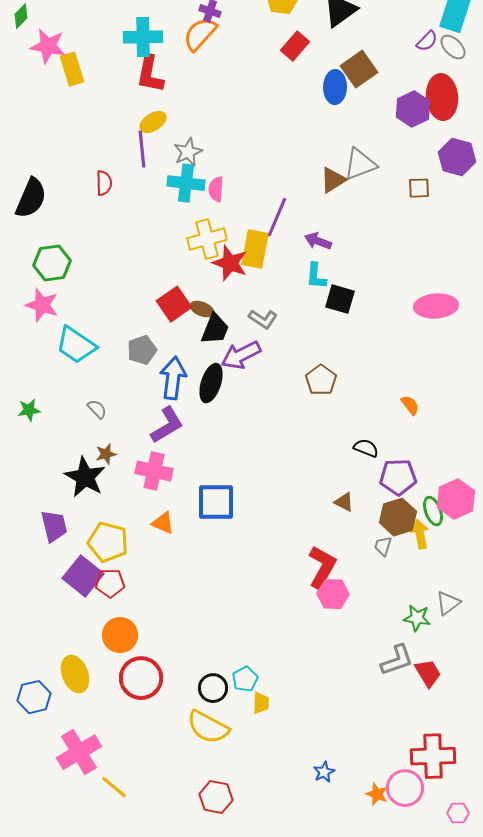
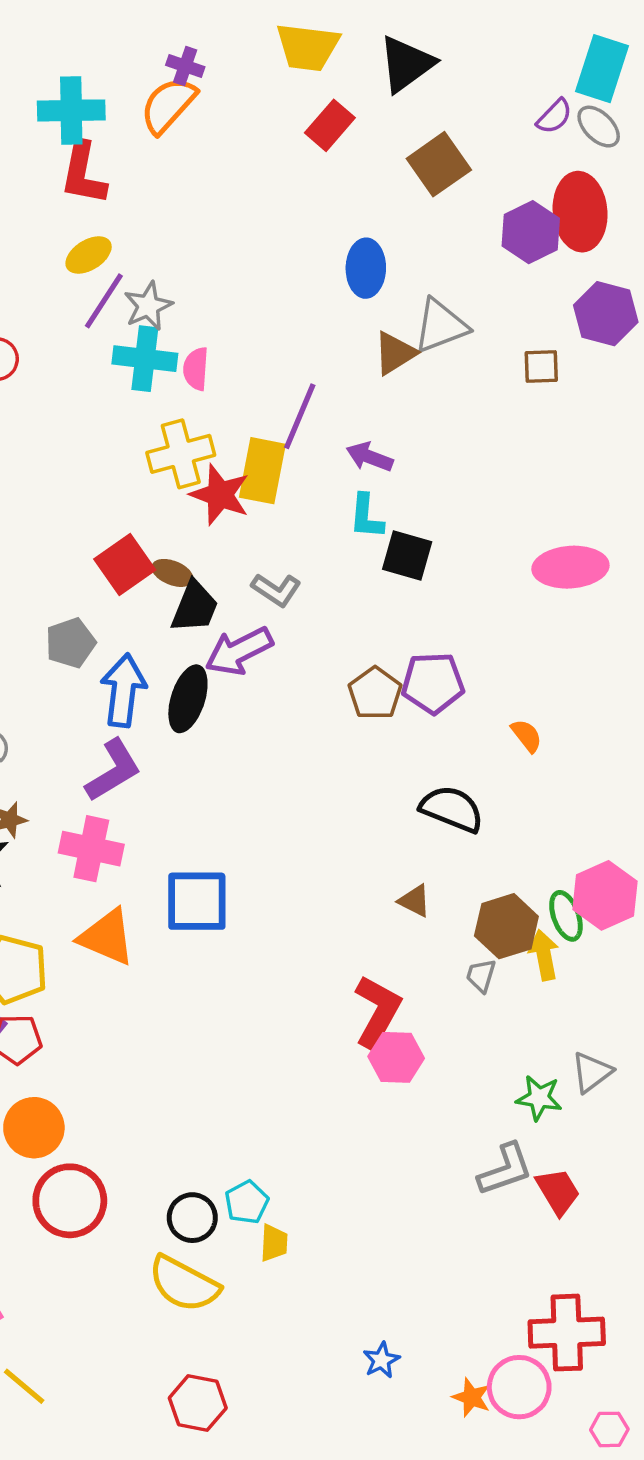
blue ellipse: (335, 87) -> (366, 268), moved
purple line: (142, 149) -> (104, 301), moved, turned 39
black semicircle: (366, 448) -> (452, 809), size x1.5
purple pentagon: (398, 477) -> (433, 683), moved
orange triangle: (163, 523) -> (107, 937), size x1.5

